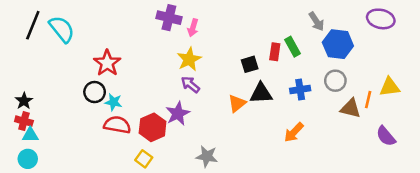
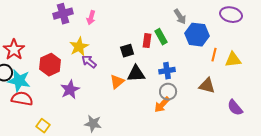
purple cross: (169, 18) -> (63, 14), turned -30
pink arrow: (193, 28) -> (91, 18), moved
gray circle: (335, 81) -> (168, 92), moved
purple arrow: (190, 84) -> (89, 62), moved
yellow triangle: (390, 87) -> (233, 60), moved
orange line: (368, 100) -> (214, 55), moved
cyan star: (113, 102) -> (19, 81), size x1.6
red hexagon: (153, 127) -> (50, 65), moved

